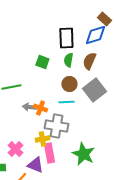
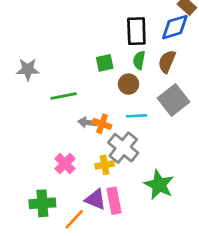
green square: (42, 62) -> (105, 63), turned -32
brown circle: (69, 84) -> (128, 84), moved
gray cross: (56, 126) -> (123, 148), turned 30
pink cross: (15, 149) -> (65, 164), moved
pink rectangle: (49, 153) -> (114, 201), moved

